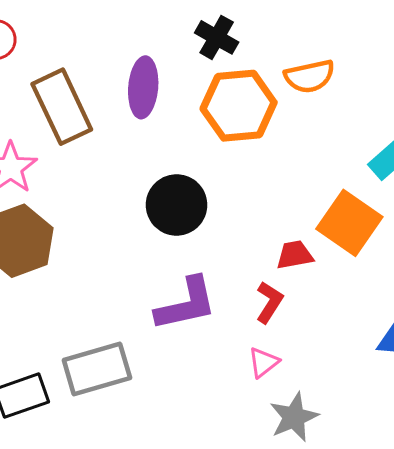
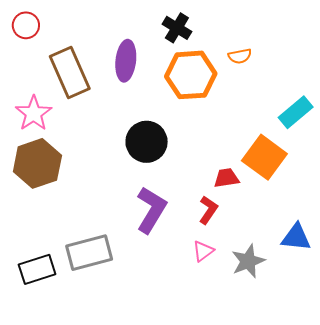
orange semicircle: (310, 76) -> (240, 56), size x0.7
purple L-shape: (186, 304) -> (151, 210), turned -48
gray star: (294, 417) -> (248, 261), moved

